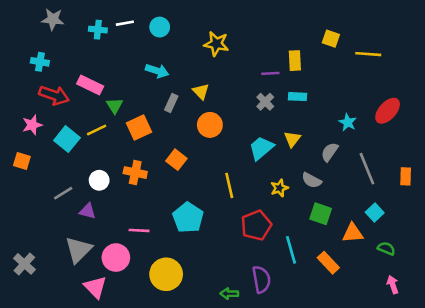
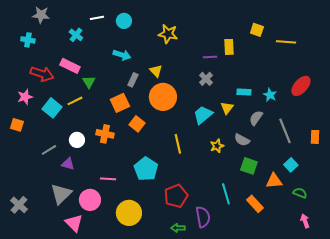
cyan cross: (98, 30) -> (76, 35), moved, turned 32
cyan cross: (40, 62) -> (28, 40), moved
cyan rectangle: (297, 97) -> (244, 92), moved
orange circle: (210, 125) -> (163, 97), size x1.4
orange square: (139, 127) -> (120, 103), moved
red pentagon: (256, 225) -> (176, 196), moved

